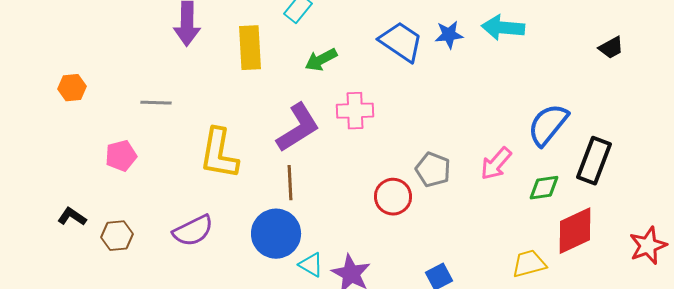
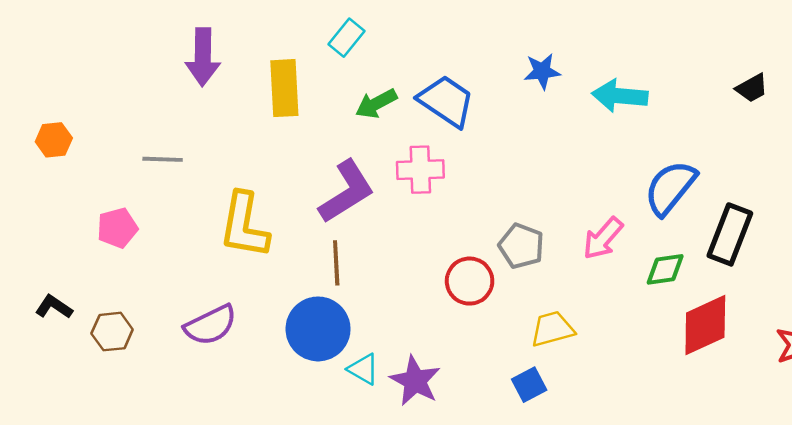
cyan arrow: (503, 28) -> (620, 96), moved
blue trapezoid: (401, 42) -> (446, 101), moved
yellow trapezoid: (529, 264) -> (552, 329), moved

